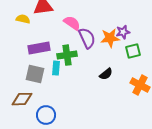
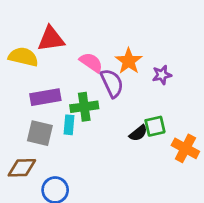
yellow semicircle: (23, 19) -> (23, 57), size x1.5
orange star: (110, 38) -> (129, 61), moved, turned -30
green square: (133, 51) -> (155, 126), moved

